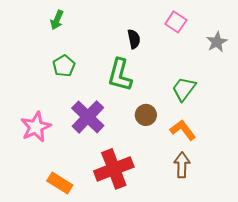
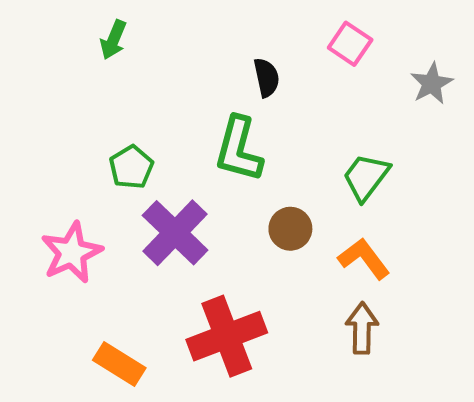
green pentagon: (64, 66) -> (131, 167), moved

